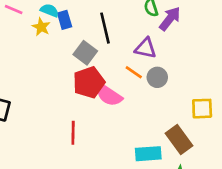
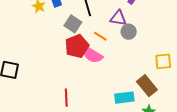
orange line: (134, 72) -> (100, 36), moved
gray circle: (157, 77) -> (129, 32), moved
red line: (73, 133) -> (66, 98), moved

